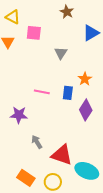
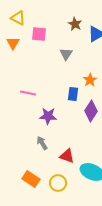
brown star: (67, 12) -> (75, 24), moved
pink line: (42, 92) -> (28, 93), moved
purple star: (19, 115) -> (48, 116), moved
red triangle: (62, 155) -> (67, 156), size x0.7

